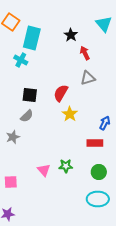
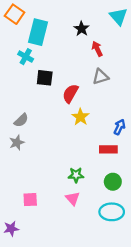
black square: (30, 95) -> (45, 78), moved
gray semicircle: (27, 116) -> (21, 120), moved
pink triangle: (44, 170) -> (73, 198), moved
pink square: (11, 182) -> (30, 200), moved

